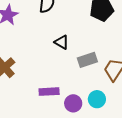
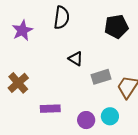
purple rectangle: (49, 92) -> (50, 109), moved

